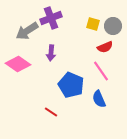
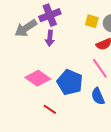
purple arrow: (51, 53) -> (50, 38), moved
pink diamond: (18, 64) -> (38, 78), moved

